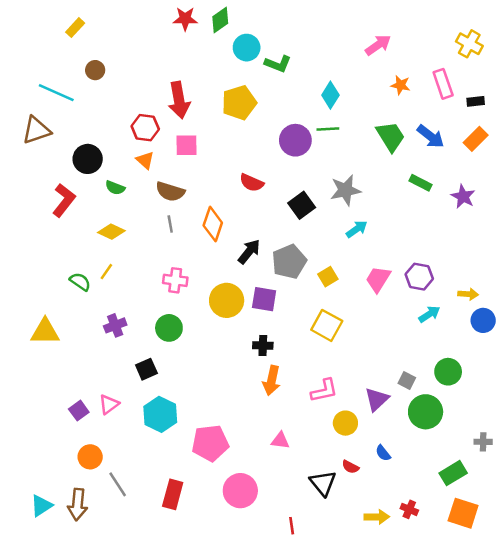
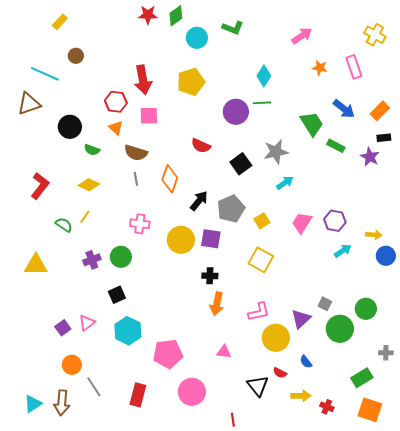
green L-shape: (278, 64) -> (233, 28), moved
black rectangle: (476, 101) -> (384, 138), moved
green trapezoid: (391, 136) -> (312, 124), moved
red L-shape: (64, 200) -> (40, 186), moved
green circle: (169, 328) -> (121, 257), moved
green circle: (448, 372) -> (366, 309), moved
yellow circle: (345, 423) -> (276, 338), size x1.4
yellow arrow: (377, 517) -> (301, 396), moved

